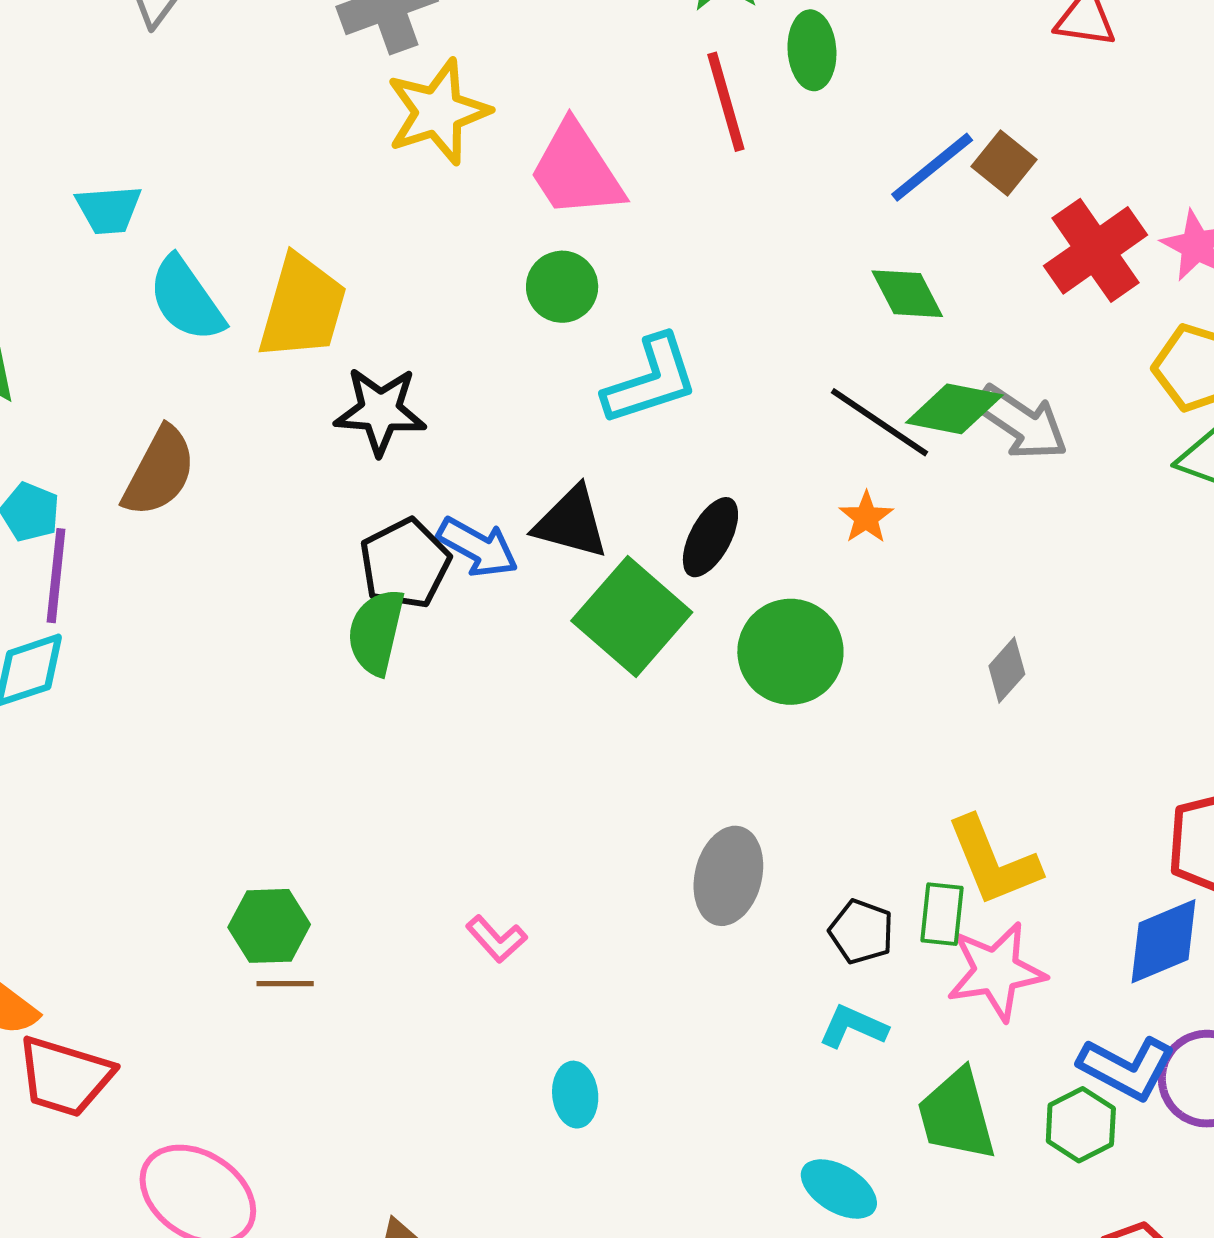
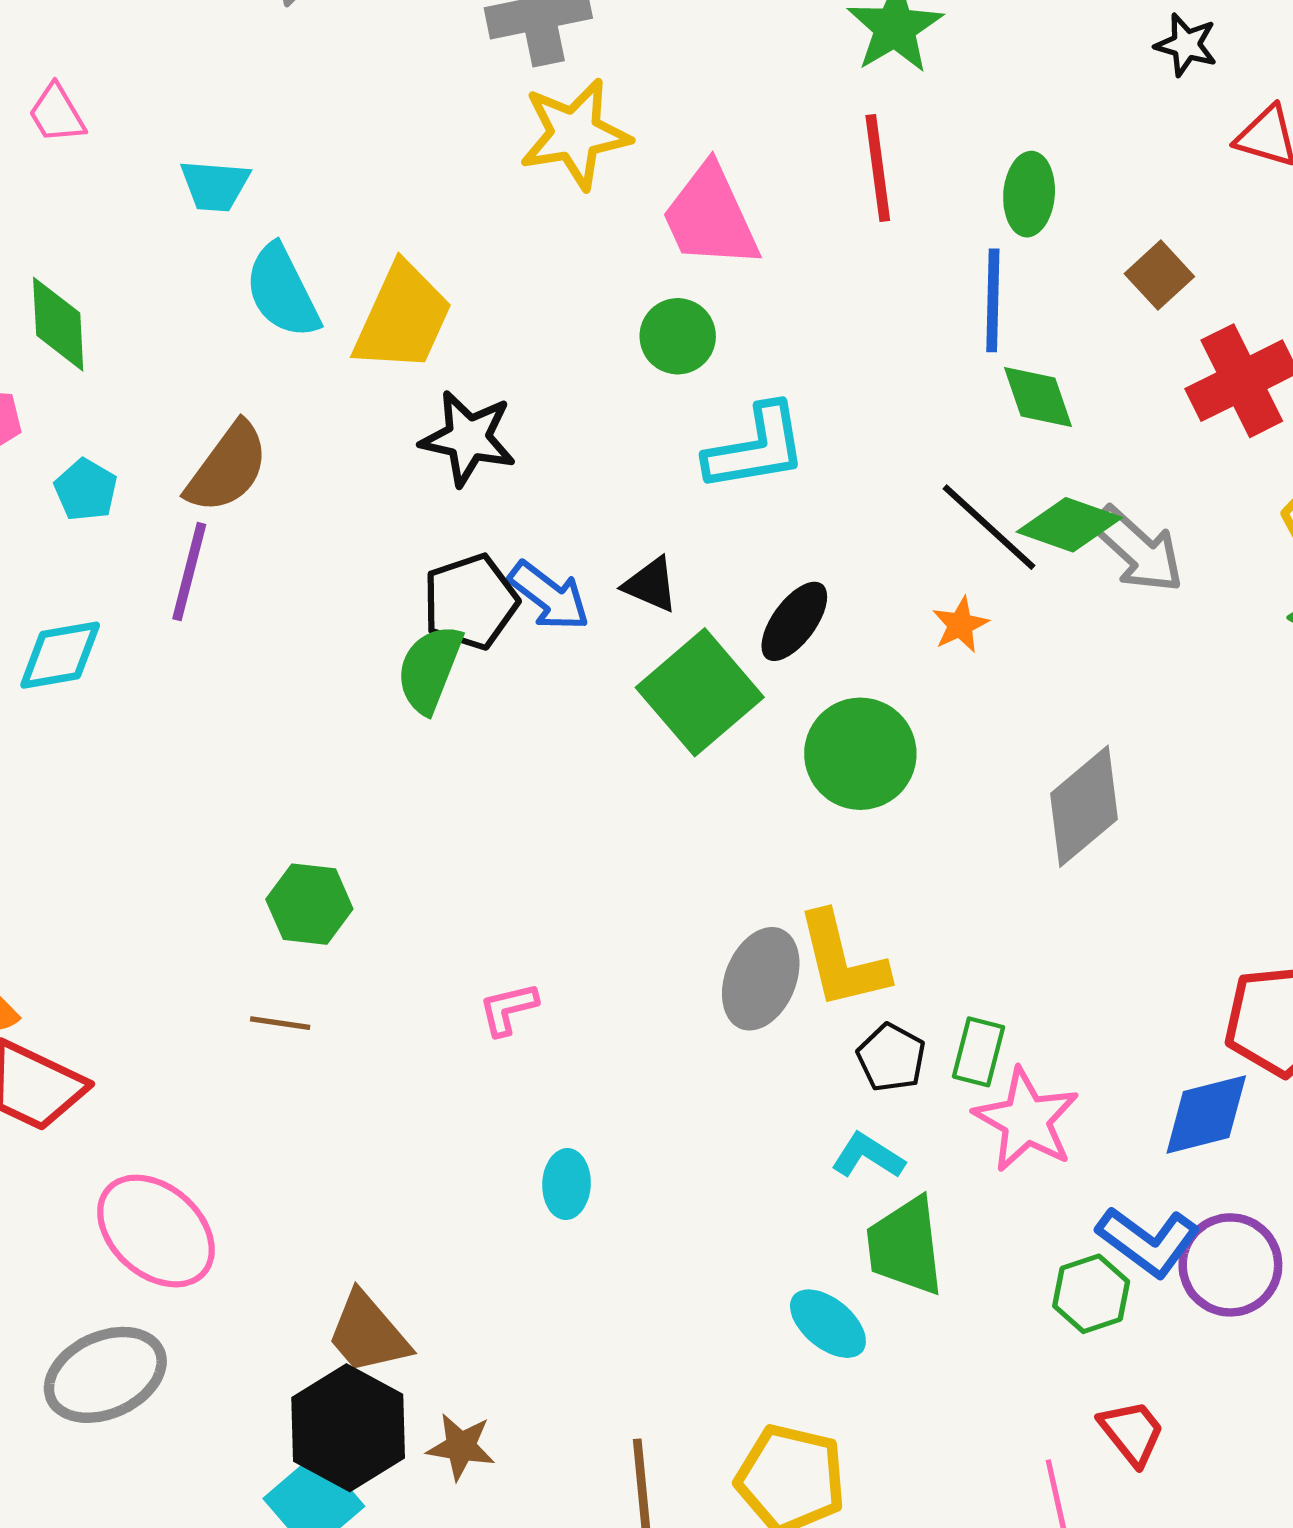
green ellipse: (812, 50) -> (1029, 194), moved
blue line: (932, 167) -> (993, 300), moved, turned -58
black triangle: (571, 523) -> (651, 585), size x0.7
purple line: (56, 576) -> (189, 572), moved
gray diamond: (1007, 670) -> (1084, 806), size x1.8
yellow L-shape: (993, 861) -> (842, 961), moved
green hexagon: (269, 926) -> (309, 904), moved
pink L-shape: (496, 939) -> (508, 1009), turned 110
pink star: (996, 971) -> (1026, 1120), turned 30
green trapezoid: (957, 1115) -> (905, 1246), moved

